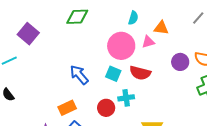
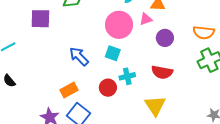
purple square: (28, 34) -> (40, 19), moved, turned -35
purple circle: (180, 62) -> (165, 38), moved
red semicircle: (140, 73) -> (162, 72), moved

